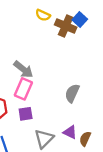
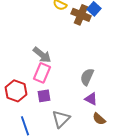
purple triangle: (70, 132) -> (91, 99), moved
brown semicircle: (85, 139) -> (99, 119), turned -72

